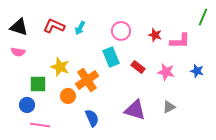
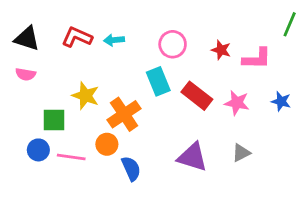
cyan arrow: (80, 28) -> (114, 40), turned 56
red rectangle: (138, 67) -> (197, 96), size x1.5
orange circle: (68, 96) -> (107, 144), moved
pink line: (40, 125) -> (71, 157), moved

